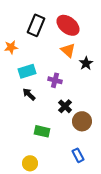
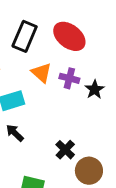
orange triangle: (68, 50) -> (41, 73), moved
purple cross: (55, 80) -> (69, 78), moved

